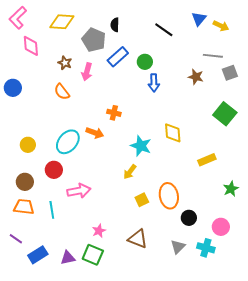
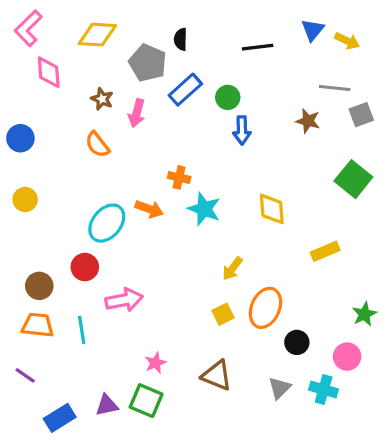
black line: (164, 30) -> (258, 47), turned -42
yellow circle: (28, 145) -> (25, 199), moved
cyan star: (141, 146) -> (204, 209), moved
yellow arrow: (130, 172) -> (232, 269), moved
green star: (231, 189) -> (364, 314), moved
orange ellipse: (169, 196) -> (265, 308), turned 35
blue rectangle: (38, 255) -> (60, 418), moved

